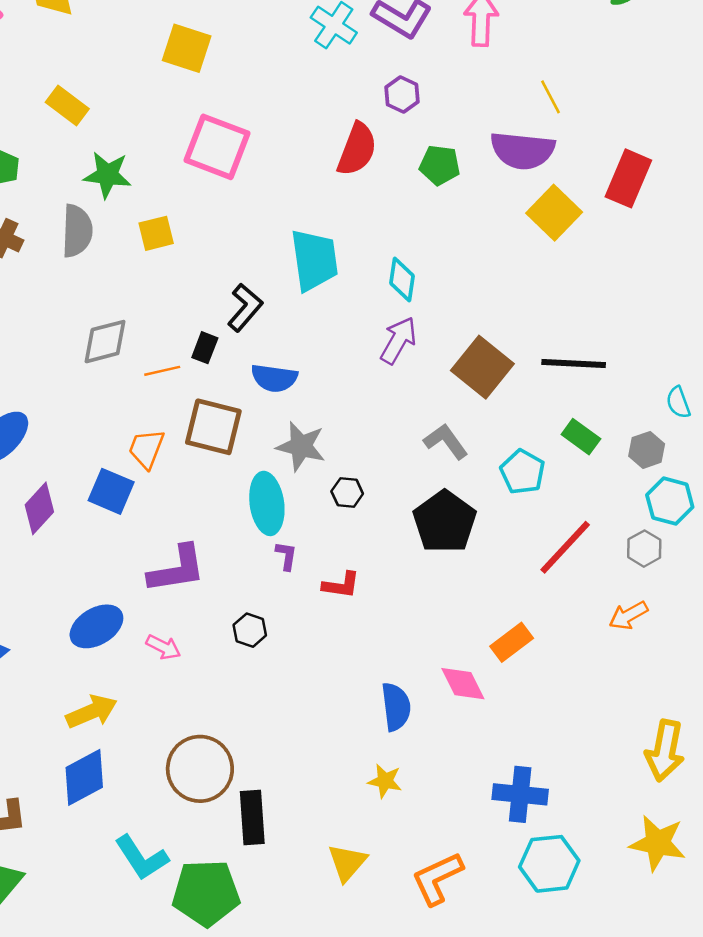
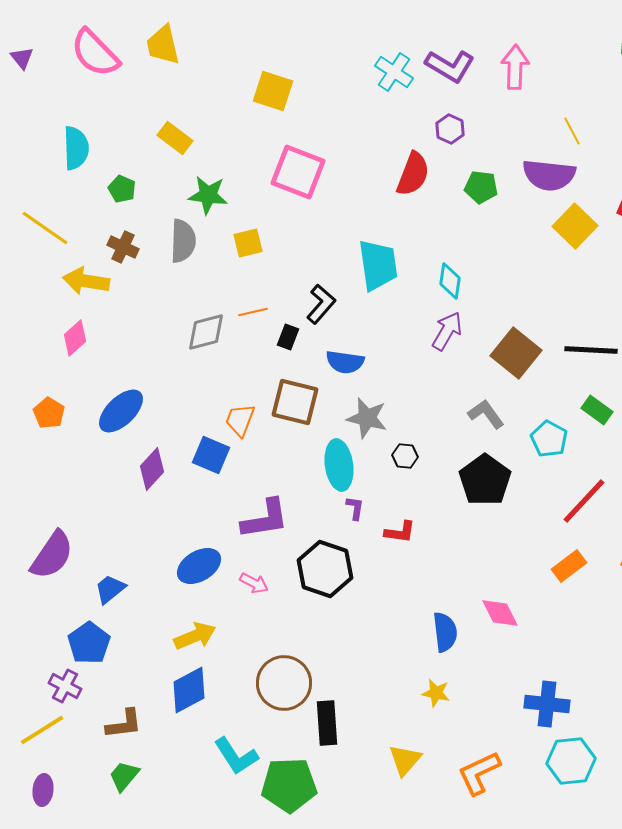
orange line: (162, 371) -> (253, 312), moved
black hexagon: (250, 630) -> (325, 569), size x2.0
orange rectangle: (512, 642) -> (569, 566), moved

